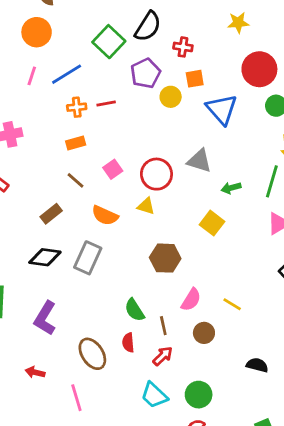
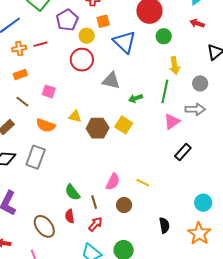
pink square: (113, 169) -> (49, 91), turned -32
red circle: (156, 174) -> (82, 60), moved
brown hexagon: (165, 258) -> (98, 128), moved
black semicircle: (257, 365) -> (164, 225), turned 70

